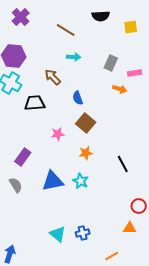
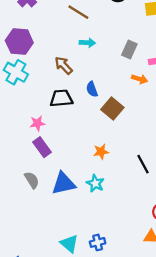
black trapezoid: (35, 103) -> (61, 98), moved
brown square: (86, 123) -> (112, 109), moved
pink star: (58, 134) -> (37, 123), moved
purple rectangle: (23, 157) -> (42, 147), moved, turned -72
gray semicircle: (16, 185) -> (32, 180), moved

